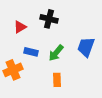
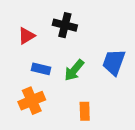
orange cross: (13, 70) -> (32, 101), moved
orange rectangle: (57, 80) -> (85, 111), moved

